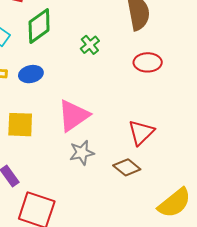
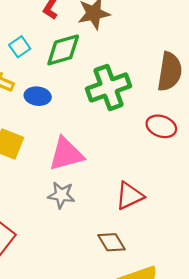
green cross: (90, 45) -> (109, 87), size x2.0
brown diamond: (127, 167) -> (112, 242), moved

